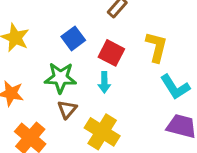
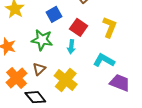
cyan L-shape: (175, 87) -> (104, 60), moved, turned 145
brown triangle: (67, 109) -> (39, 69), moved

